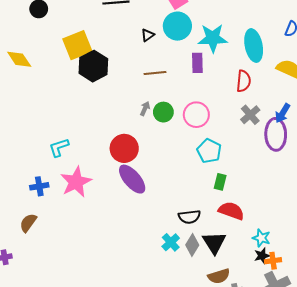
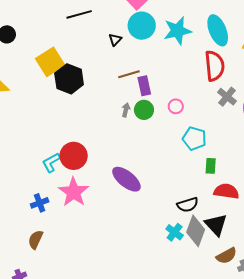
purple rectangle: (197, 63) -> (144, 86), moved
red semicircle: (244, 81) -> (215, 66), size x1.4
pink circle: (196, 115) -> (176, 106), size x0.6
red circle: (124, 148) -> (74, 156), moved
gray diamond: (192, 245) -> (196, 231), size x1.4

